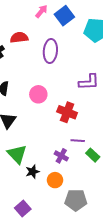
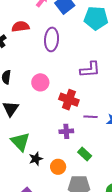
purple line: (78, 141) -> (91, 117), moved
green rectangle: (93, 155) -> (85, 154), moved
purple cross: (61, 156) -> (66, 131), moved, turned -32

